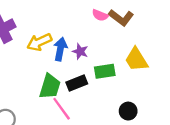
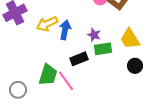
purple star: (80, 51) -> (94, 35), moved
green trapezoid: (50, 86) -> (48, 75), moved
black circle: (128, 111) -> (135, 66), moved

